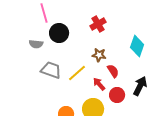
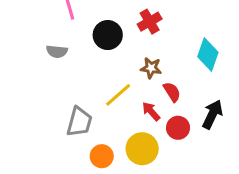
black circle: (59, 33) -> (108, 35), moved
gray trapezoid: (51, 70) -> (79, 122), moved, turned 85

